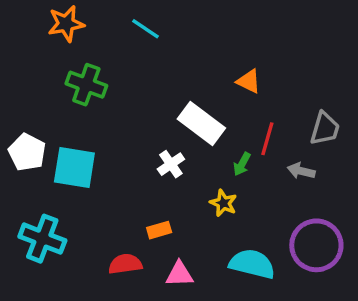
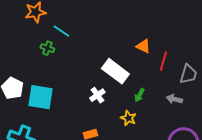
cyan line: (146, 29) -> (61, 31), moved
green cross: (86, 85) -> (47, 48), size x0.6
red line: (267, 139) -> (163, 61), moved

